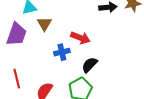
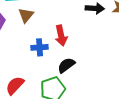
red arrow: (80, 38) -> (61, 36), turned 48

